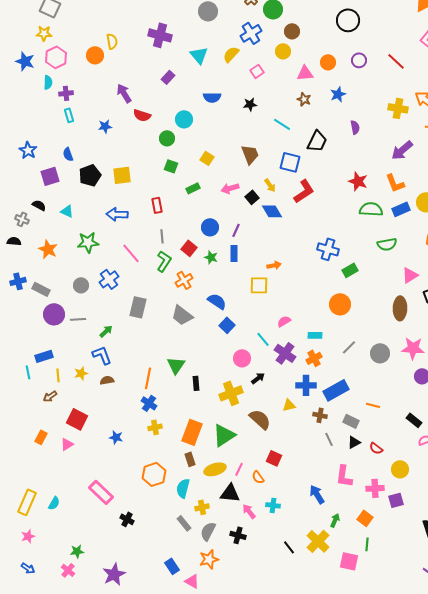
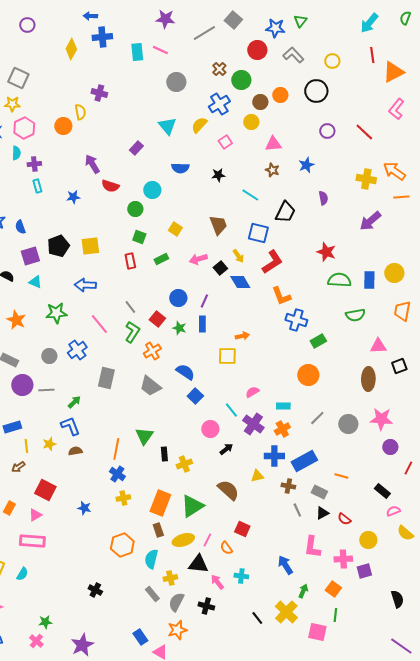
purple cross: (160, 35) -> (99, 93), moved, size x0.7
orange circle: (328, 62) -> (280, 95), moved
blue semicircle: (68, 154) -> (20, 227), moved
purple square: (50, 176) -> (30, 256), moved
orange L-shape: (395, 183) -> (281, 296), moved
red rectangle: (157, 205) -> (130, 261), moved
blue rectangle: (401, 209) -> (369, 280), turned -66
gray line: (162, 236) -> (130, 307), turned -32
pink triangle: (410, 275) -> (378, 346), turned 30
yellow cross: (231, 393) -> (184, 464), moved, size x0.7
pink rectangle: (101, 492) -> (32, 541), moved, turned -40

